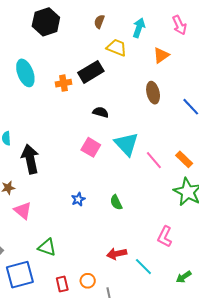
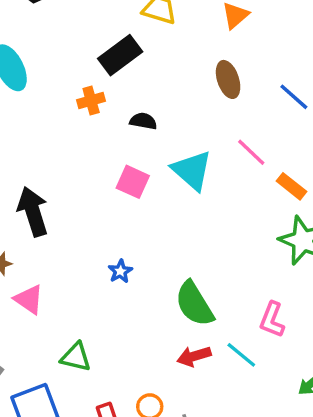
orange cross: (64, 83) -> (91, 100), moved
pink line: (154, 160) -> (251, 152), moved
green semicircle: (116, 202) -> (194, 304), moved, size x1.8
cyan line: (143, 267) -> (241, 355), moved

